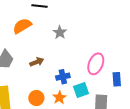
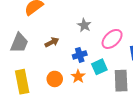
gray star: (60, 32) -> (84, 25), moved
pink ellipse: (96, 64) -> (112, 39), turned 30

